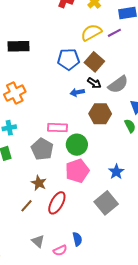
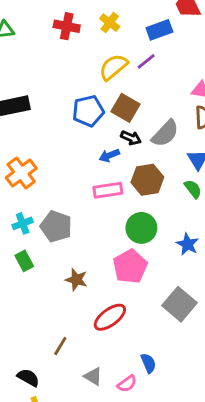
pink rectangle: (58, 128) -> (108, 190), moved
green circle: (77, 145) -> (141, 228), moved
gray pentagon: (42, 149) -> (56, 226), moved
blue star: (116, 172) -> (188, 244), moved
brown star: (39, 183) -> (76, 280), moved
red ellipse: (57, 203) -> (110, 317), turned 35
brown line: (26, 206) -> (60, 346), moved

